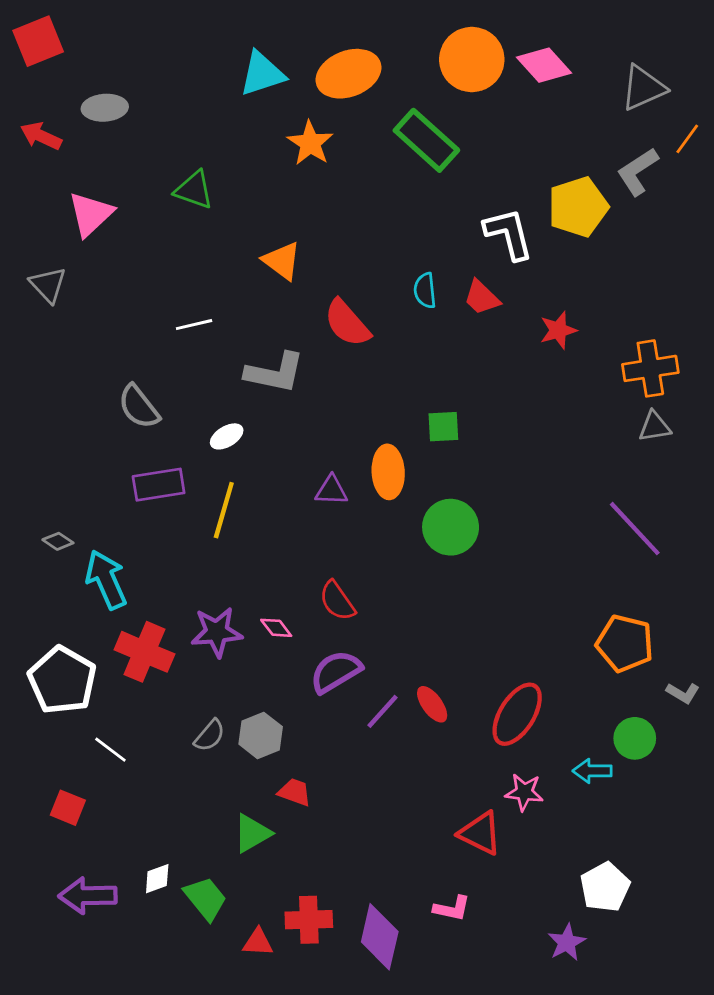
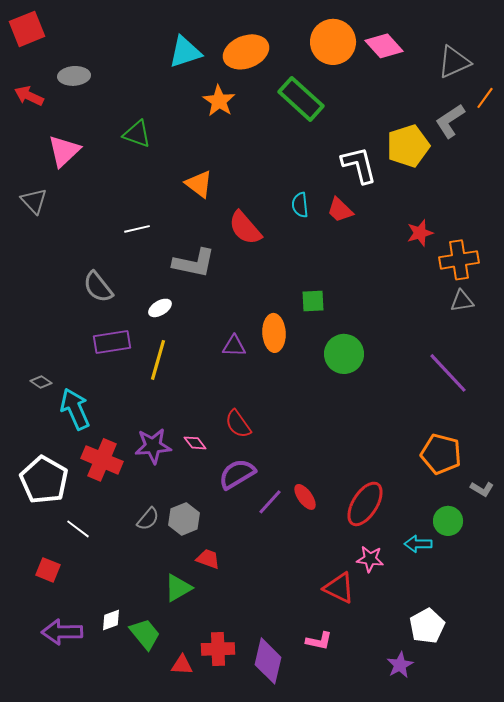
red star: (558, 330) -> (420, 233), moved
green circle: (451, 527) -> (344, 354), moved

